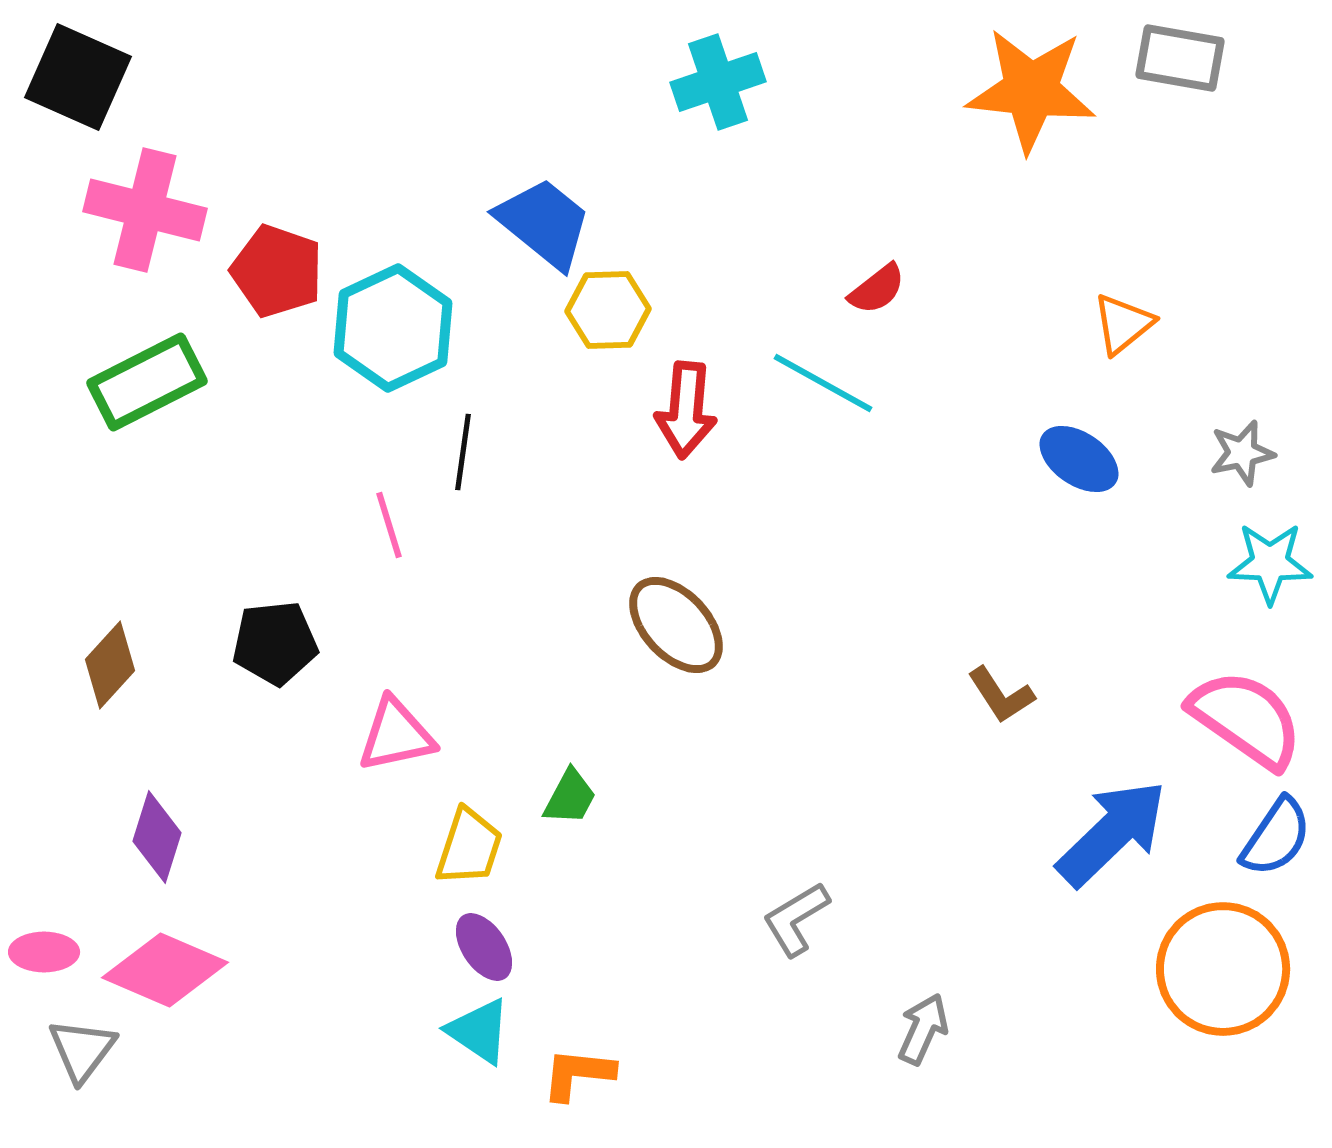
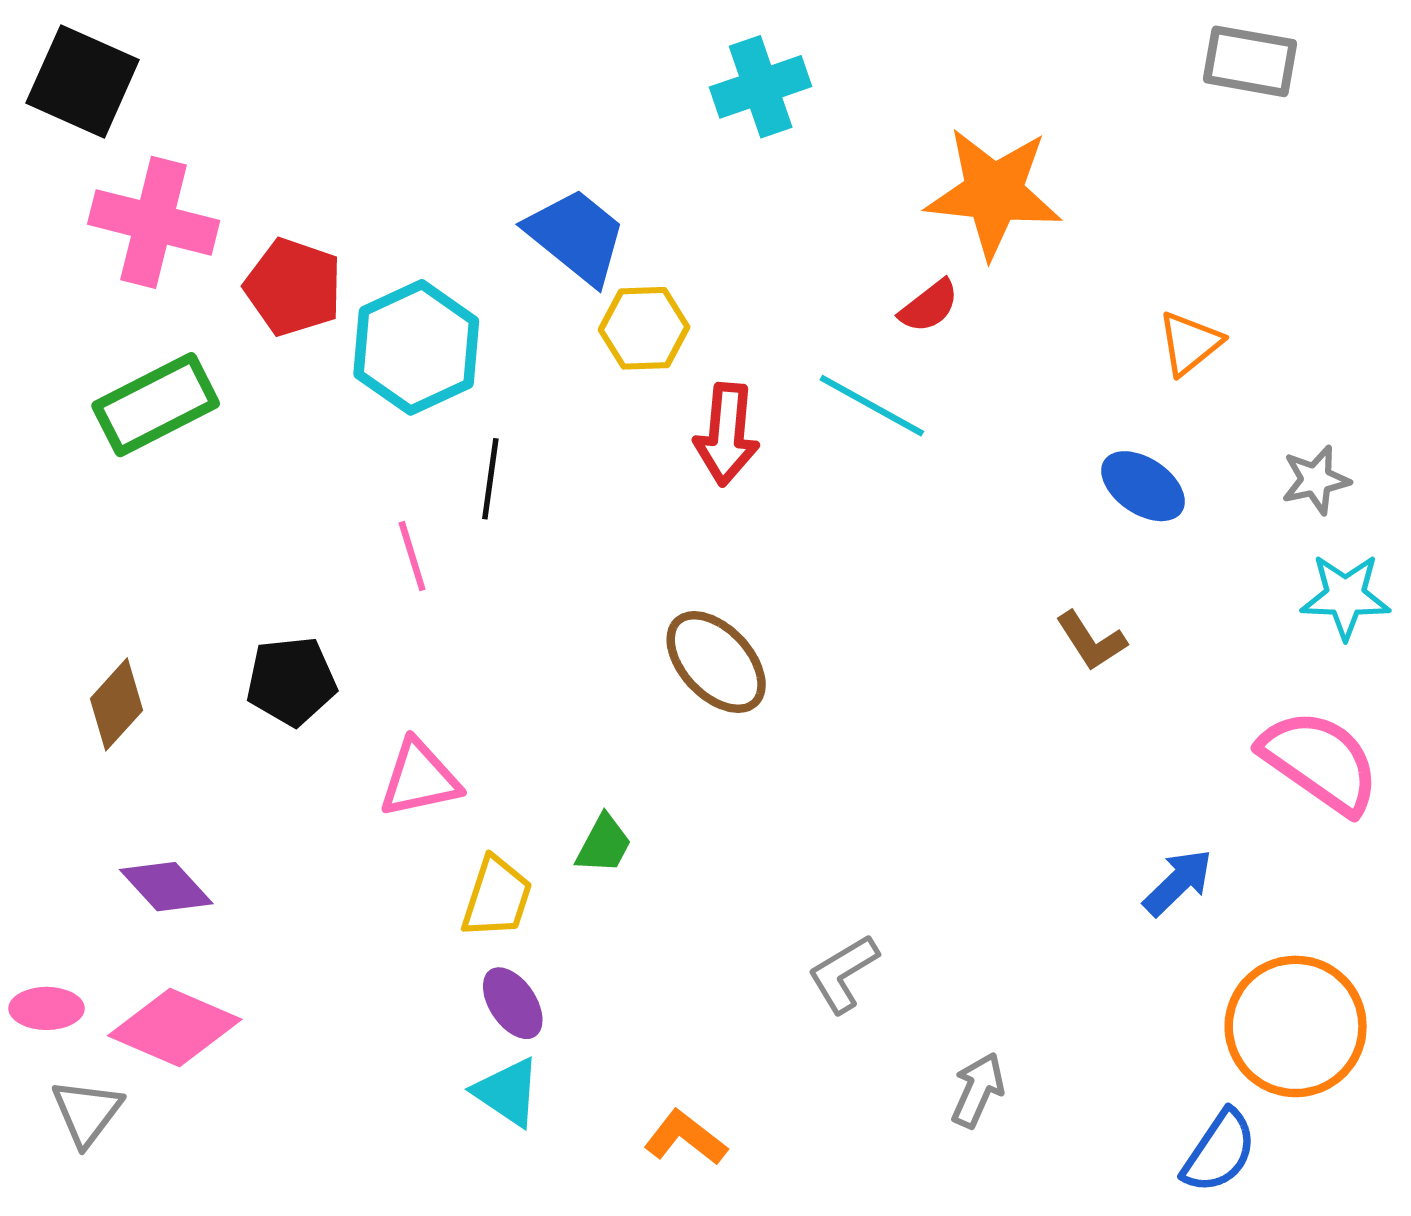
orange star: (1031, 90) -> (994, 193), moved
brown L-shape: (1001, 695) -> (1091, 641), moved
blue arrow: (1112, 833) -> (1178, 882), size x0.6
purple diamond: (157, 837) -> (166, 887), turned -60
blue semicircle: (1276, 837) -> (1219, 1151), moved
orange L-shape: (578, 1074) -> (685, 1138), moved, turned 32

